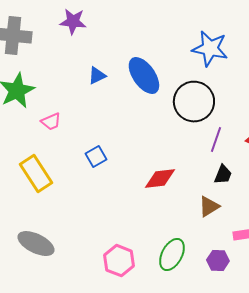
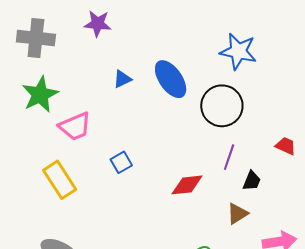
pink trapezoid: (51, 122) -> (75, 126), size x1.6
purple line: (216, 140) -> (229, 157), moved

